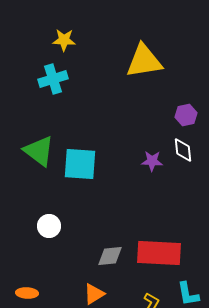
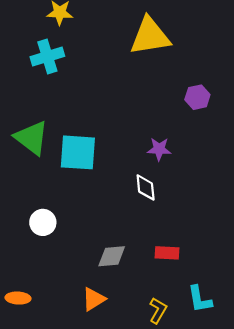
white diamond: (183, 150) -> (146, 187), moved
red rectangle: (159, 253) -> (167, 253), size x0.5

